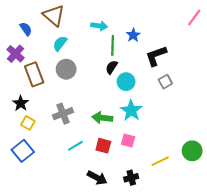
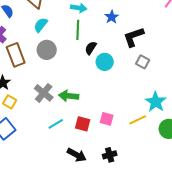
green line: (113, 45) -> (78, 30), moved
gray square: (165, 82) -> (143, 62), turned -32
cyan star: (131, 111) -> (156, 102), moved
gray cross: (63, 114) -> (44, 93), turned -30
green arrow: (102, 118) -> (69, 96), moved
yellow line: (160, 161) -> (138, 120), moved

